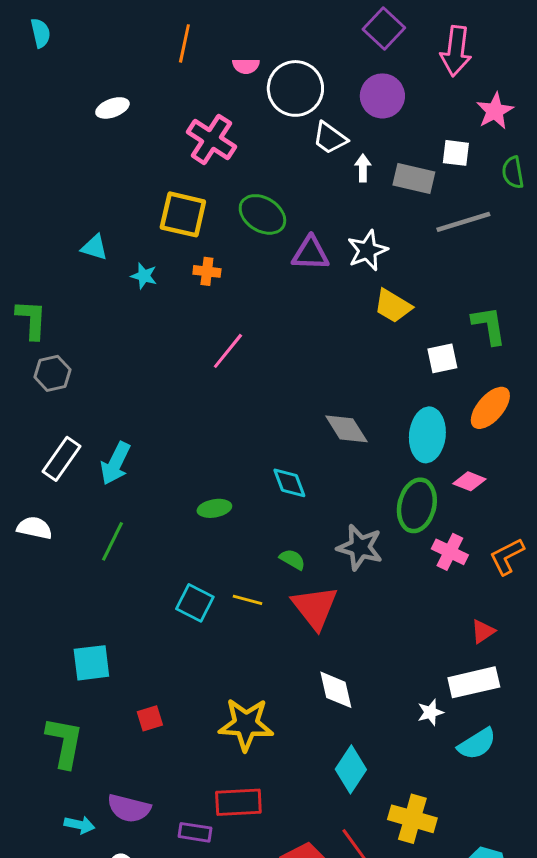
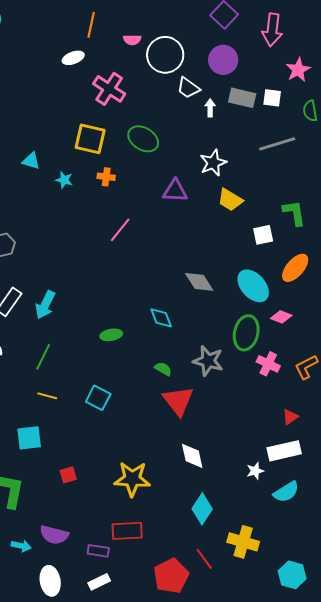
white ellipse: (112, 108) -> (73, 58), moved
gray rectangle: (414, 178) -> (242, 98), moved
purple triangle: (310, 253) -> (175, 191), moved
cyan ellipse: (427, 435) -> (253, 286), turned -48
yellow line: (247, 600) -> (47, 396), moved

